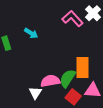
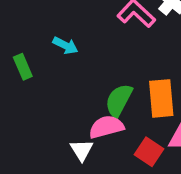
green semicircle: (68, 78) -> (119, 100), moved

